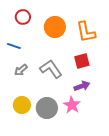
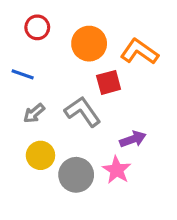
orange L-shape: (86, 32) -> (139, 52), turned 135
red square: (82, 61) -> (109, 82), moved
yellow circle: (22, 105) -> (40, 155), moved

